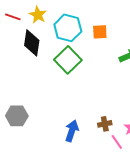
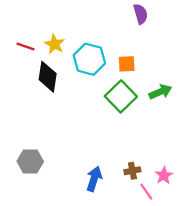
green square: (68, 60) -> (121, 96), moved

